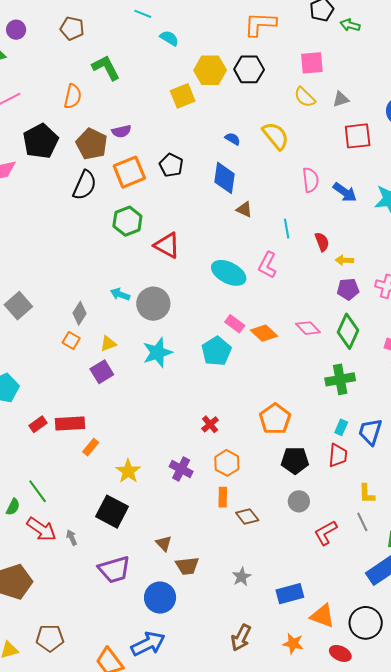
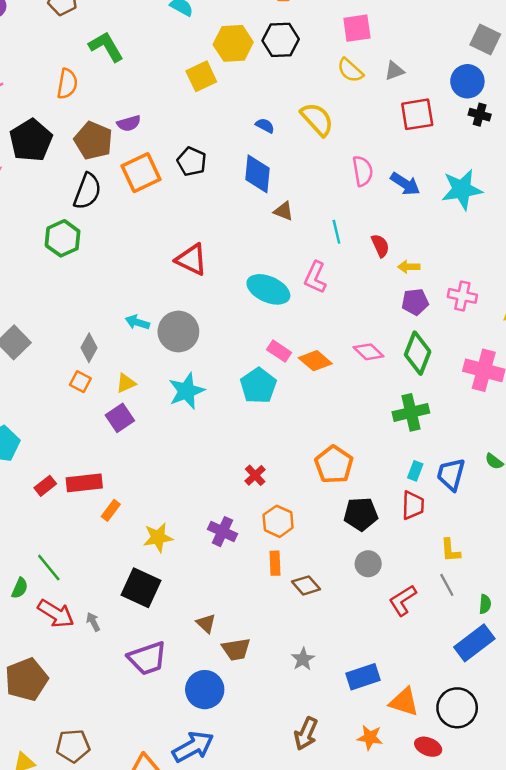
green hexagon: (127, 221) -> (63, 238), moved
yellow star: (128, 471) -> (158, 538), turned 30

